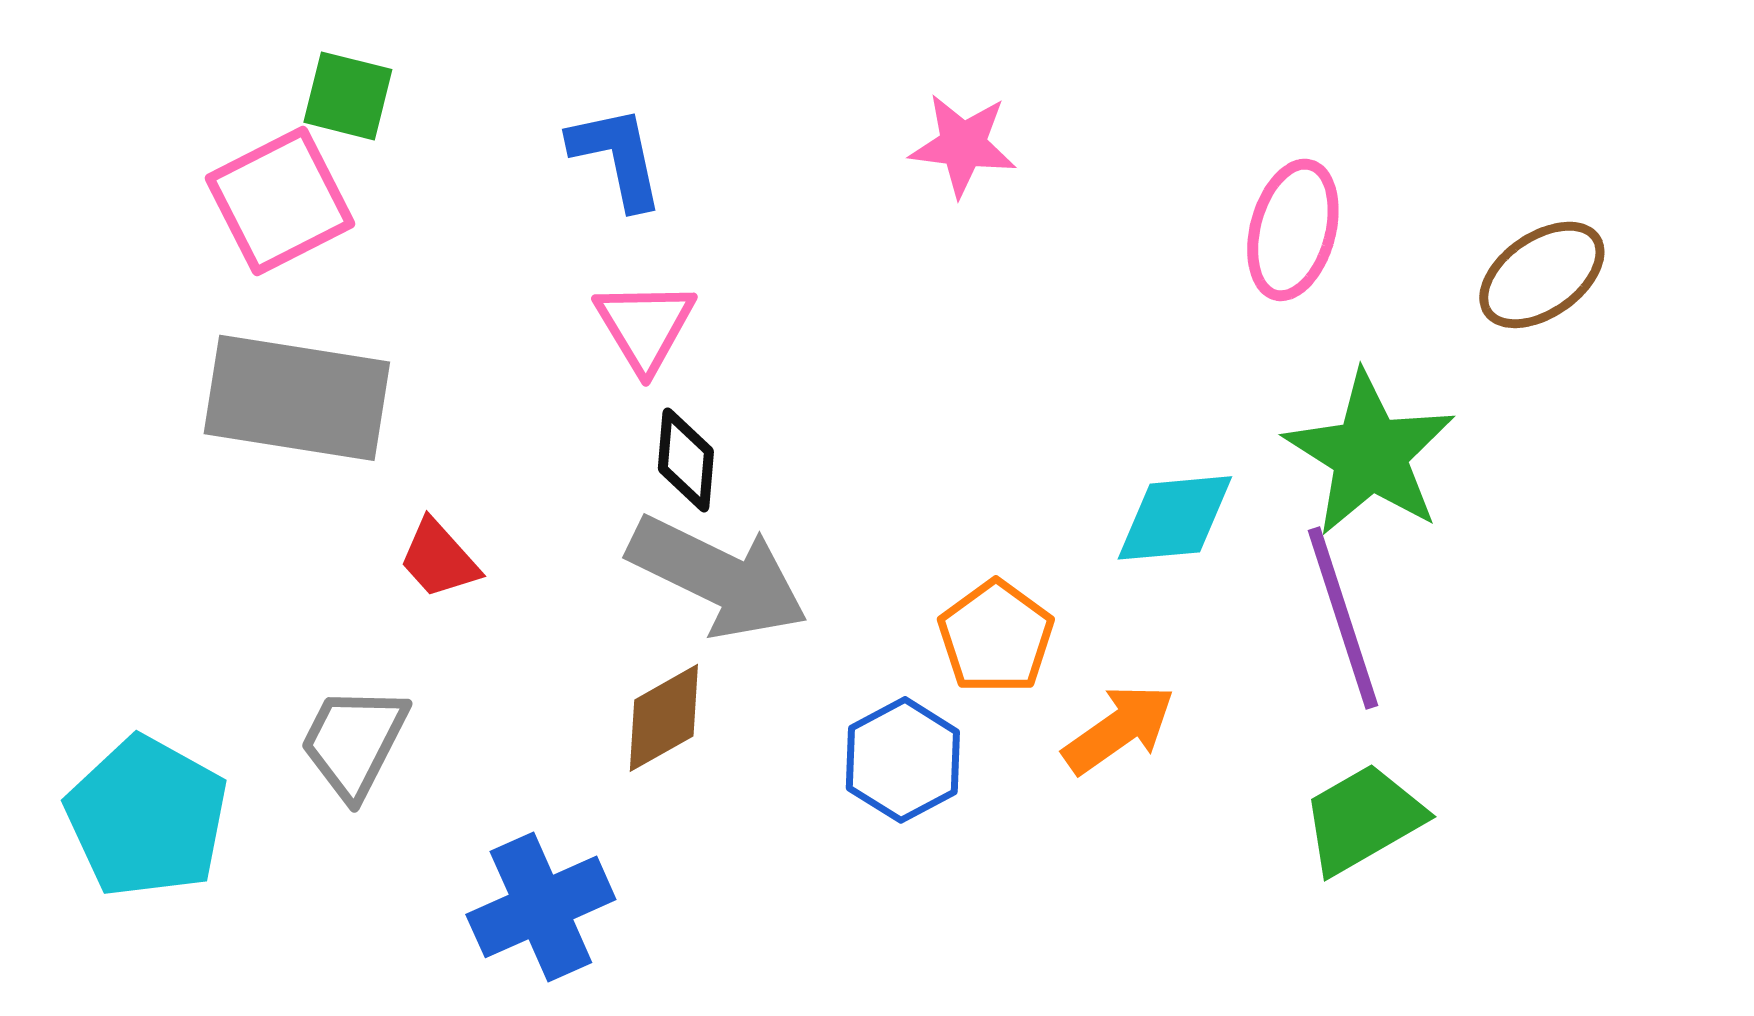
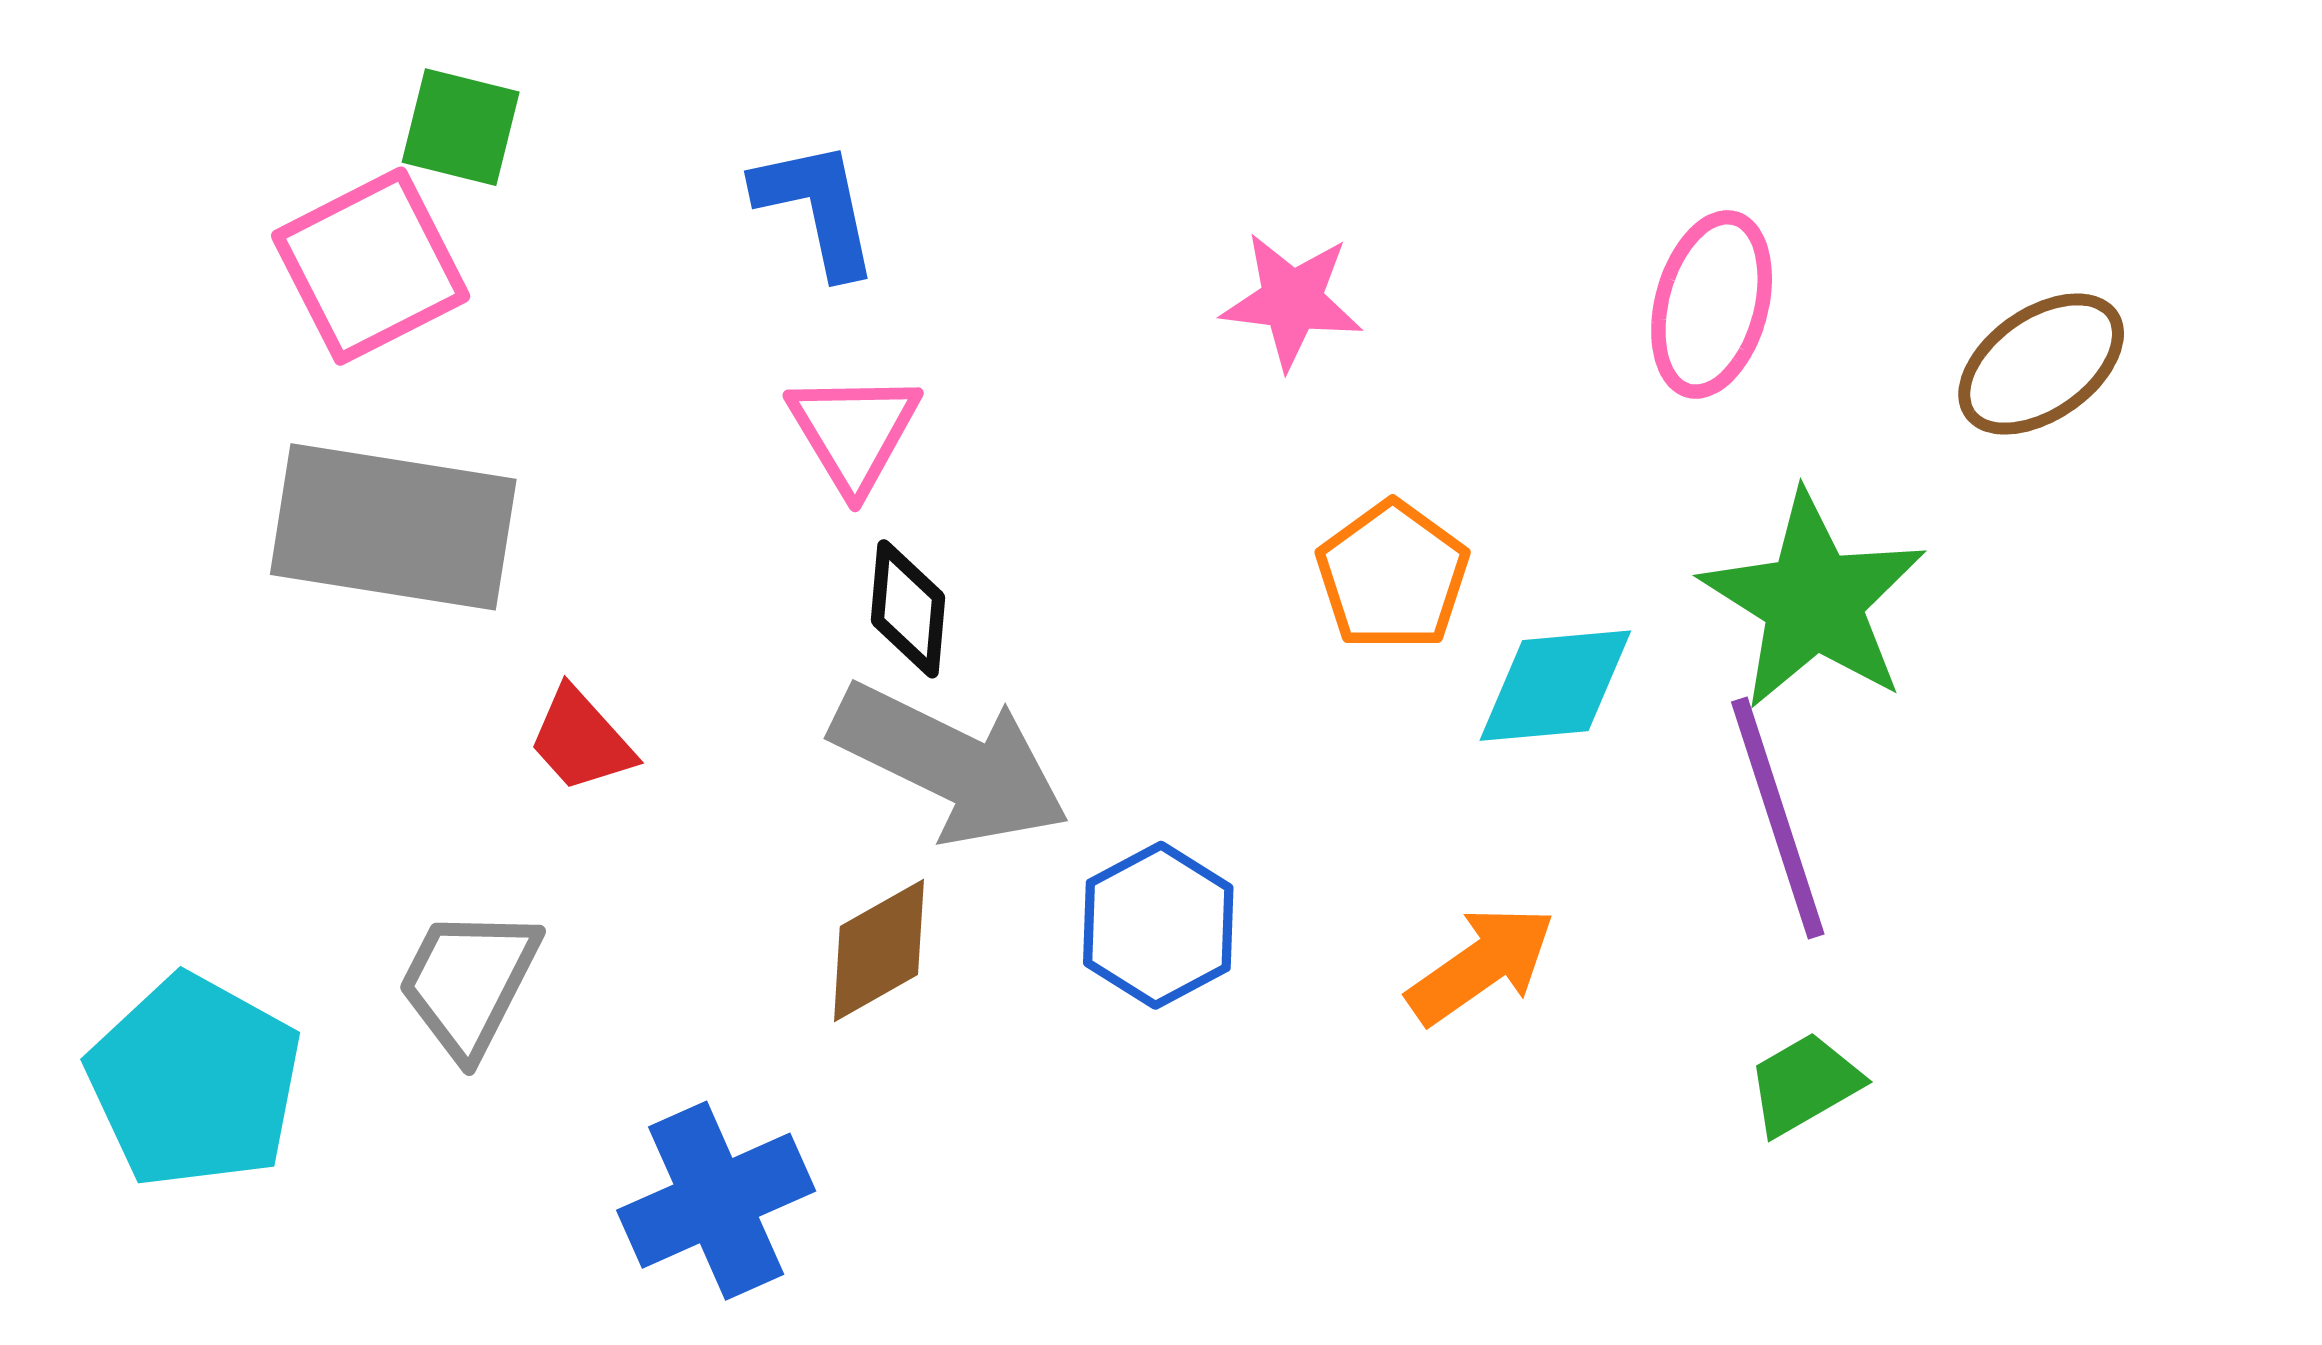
pink star: (963, 145) -> (1292, 300), moved
orange pentagon: (996, 637) -> (1393, 576), moved
blue hexagon: (903, 760) -> (1158, 925), moved
green trapezoid: (1363, 819) -> (1804, 1084), size x0.7

